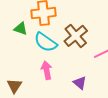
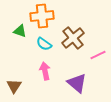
cyan semicircle: (46, 42) -> (44, 44), size x0.7
purple triangle: (80, 83) -> (77, 83), size x1.5

